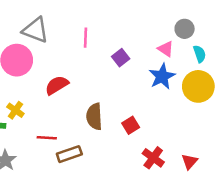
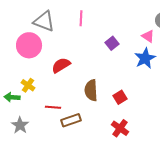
pink line: (86, 38) -> (81, 18), moved
red cross: (153, 158) -> (120, 128), moved

